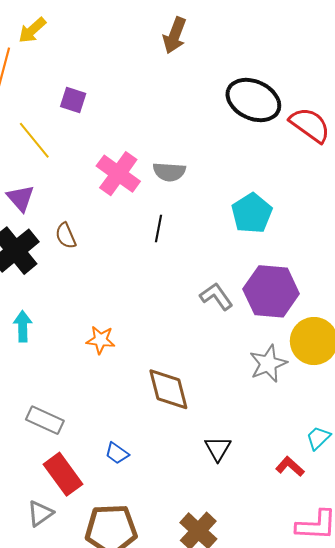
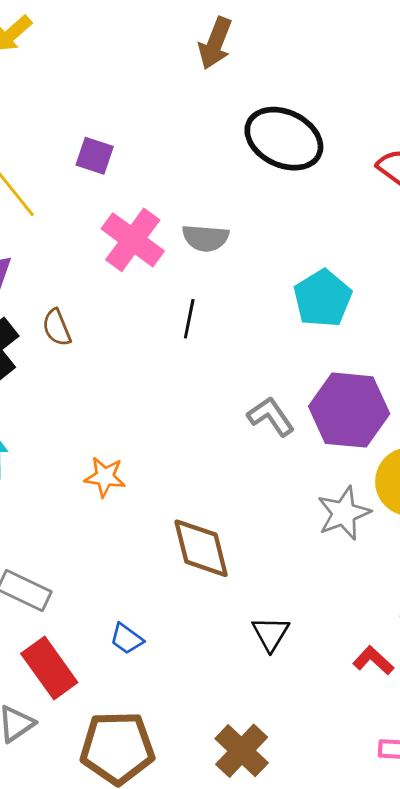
purple square: (73, 100) -> (95, 156), moved
black ellipse: (253, 100) -> (284, 139), moved

